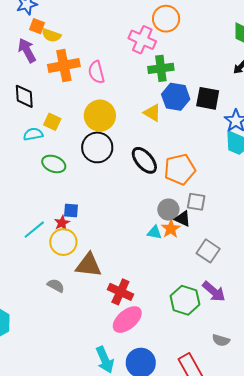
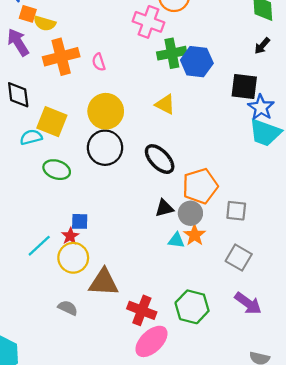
pink semicircle: (96, 72) -> (99, 62), size x0.7
blue hexagon: (176, 97) -> (197, 62), moved
black square: (208, 98) -> (244, 87), moved
yellow square: (52, 122) -> (52, 122), size x1.5
orange pentagon: (180, 169) -> (200, 186), moved
gray square: (196, 202) -> (236, 211), moved
black triangle: (183, 219) -> (164, 208), moved, turned -36
green hexagon: (185, 300) -> (192, 307), moved

